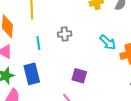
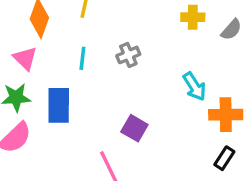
gray cross: (65, 34) -> (128, 55), turned -32

